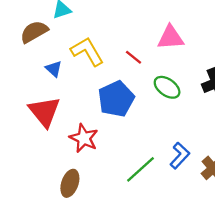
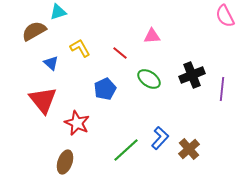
pink triangle: (170, 38) -> (152, 36), size x0.7
yellow L-shape: (87, 51) -> (80, 48), size x0.7
blue pentagon: (116, 99) -> (105, 89), size x0.7

